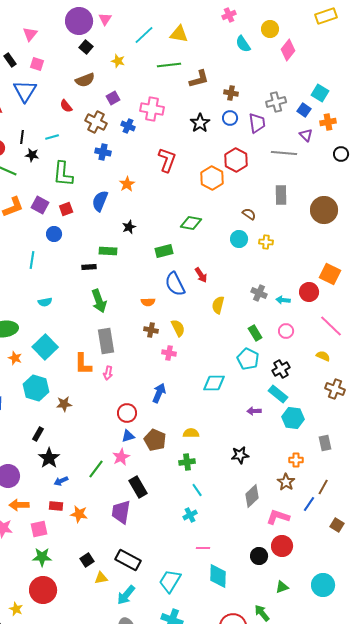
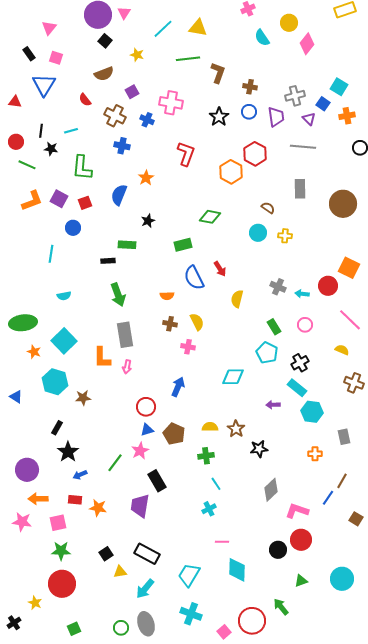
brown L-shape: (199, 79) -> (218, 73), turned -55
purple triangle: (306, 135) -> (309, 119), moved
brown star: (286, 482) -> (236, 429), moved

